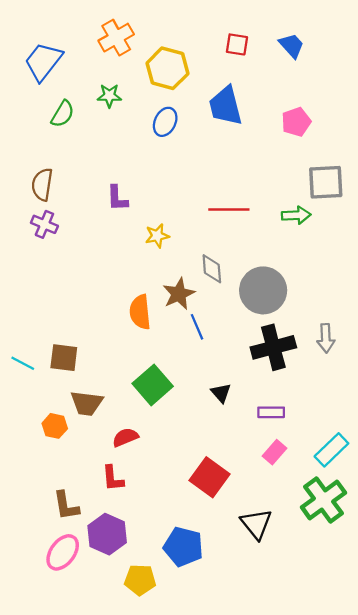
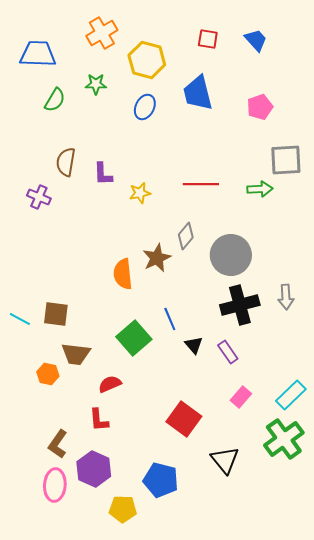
blue trapezoid: (43, 61) -> (38, 54), turned 54
brown semicircle: (42, 184) -> (66, 162), moved
yellow star: (157, 236) -> (140, 193), moved
gray diamond: (212, 269) -> (186, 236), turned 44
blue line: (197, 327) -> (170, 319), moved
purple rectangle: (271, 412) -> (228, 352), moved, turned 55
brown L-shape: (66, 506) -> (58, 444), turned 44
pink ellipse: (63, 552) -> (55, 485), turned -32

